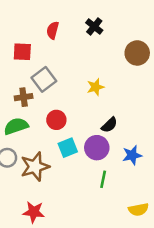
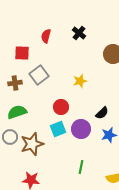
brown cross: (24, 97) -> (15, 83), moved
red circle: (56, 120) -> (61, 107), moved
black semicircle: (109, 125) -> (102, 113), moved
green line: (103, 179) -> (81, 167), moved

